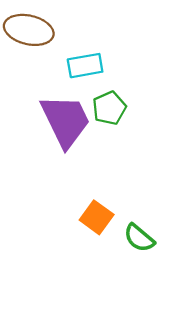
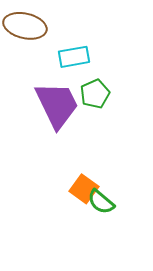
green semicircle: (139, 238) -> (101, 202), moved

